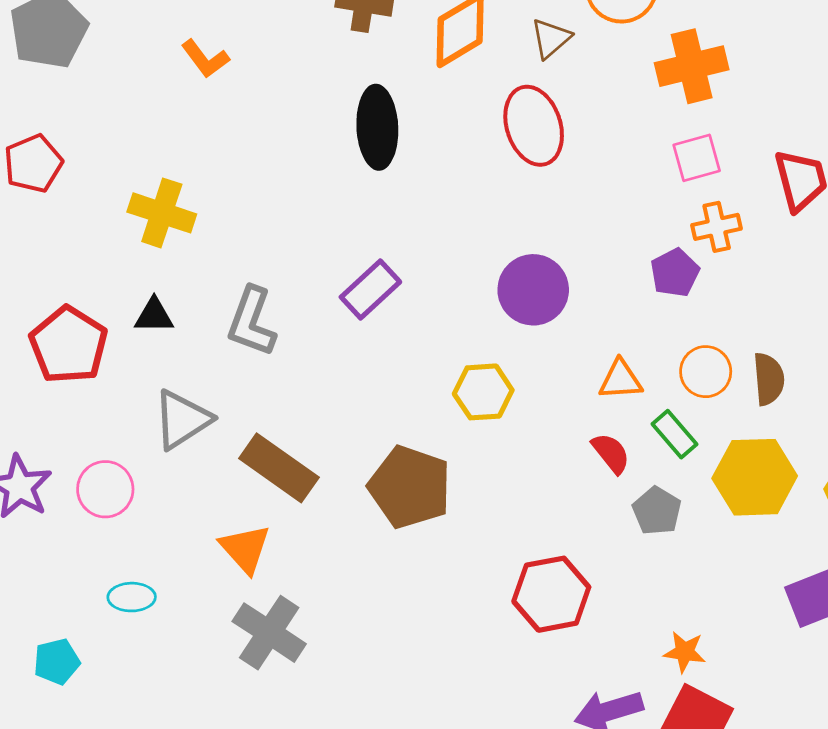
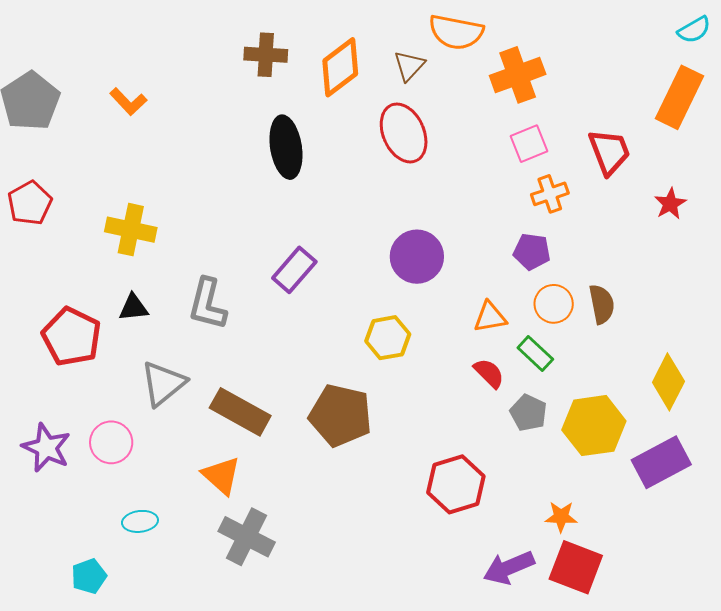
orange L-shape: (205, 59) -> (128, 102), moved
purple pentagon: (675, 273) -> (532, 252), moved, turned -30
yellow hexagon: (755, 477) -> (594, 426), moved

